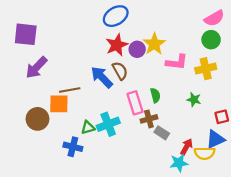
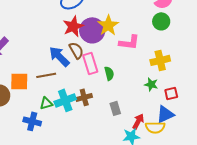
purple circle: (137, 49) -> (92, 30), size x1.6
yellow cross: (206, 69) -> (160, 60), moved
brown line: (70, 90) -> (46, 75), moved
green star: (194, 100) -> (151, 84), moved
pink rectangle: (135, 103) -> (90, 63), moved
brown cross: (149, 119) -> (84, 97), moved
gray rectangle: (162, 133) -> (115, 108), turned 40

